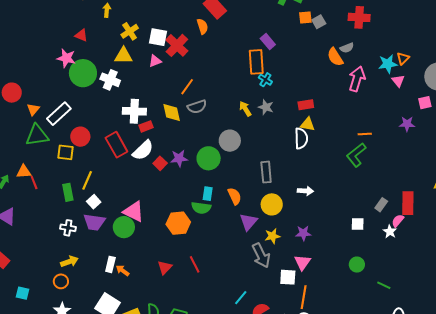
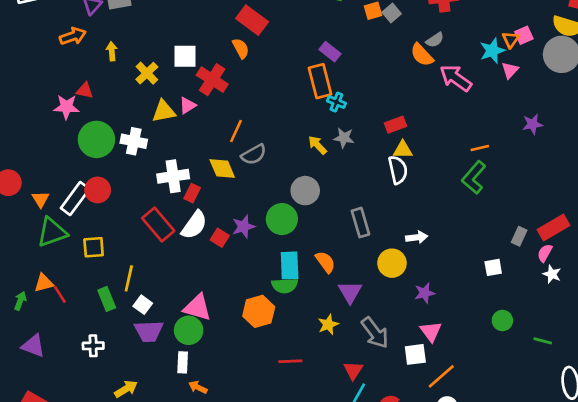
white square: (158, 37) -> (185, 56), moved
yellow triangle: (123, 56) -> (164, 111), moved
pink star: (66, 58) -> (66, 107), moved
pink arrow: (357, 79) -> (456, 78), turned -60
pink triangle: (398, 81) -> (510, 70), turned 32
pink square: (425, 103) -> (524, 35), moved
red rectangle: (146, 126) -> (192, 193), turned -32
red circle: (80, 137) -> (98, 190), moved
cyan rectangle: (208, 194) -> (290, 265), size x1.5
red rectangle: (408, 203) -> (554, 228), turned 70
yellow circle: (272, 204) -> (392, 263), moved
white cross: (68, 228) -> (93, 346), moved
white star: (390, 232) -> (552, 274), moved
yellow star: (272, 236) -> (328, 324), moved
white rectangle: (110, 264) -> (183, 362), moved
red line: (195, 264) -> (290, 361), turned -54
red triangle: (165, 267) -> (353, 370), moved
orange line: (304, 297) -> (441, 376), turned 50

